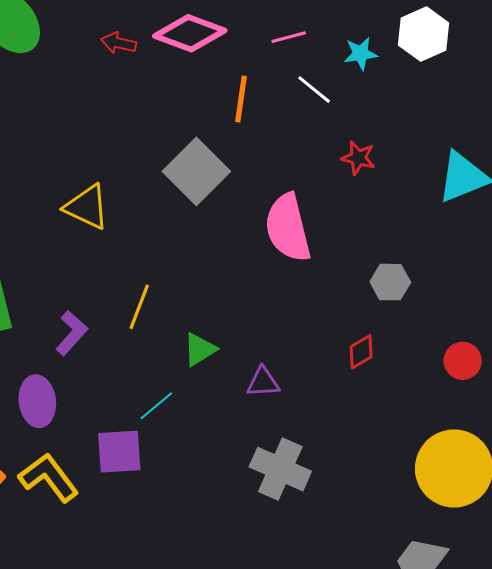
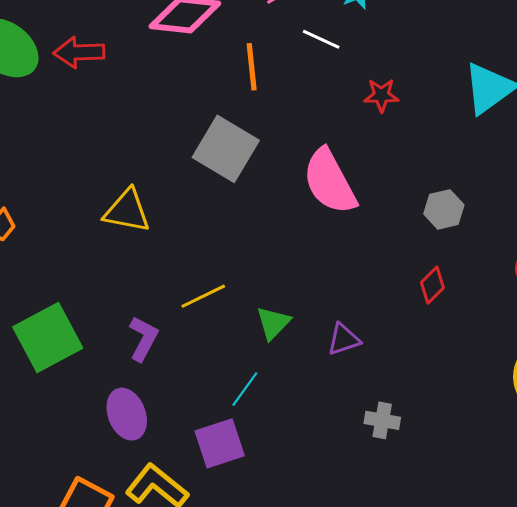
red arrow: (119, 43) -> (79, 52), moved, size x1.4
yellow line: (139, 307) -> (203, 296), turned 57
gray cross: (280, 469) -> (382, 420), size x0.6

